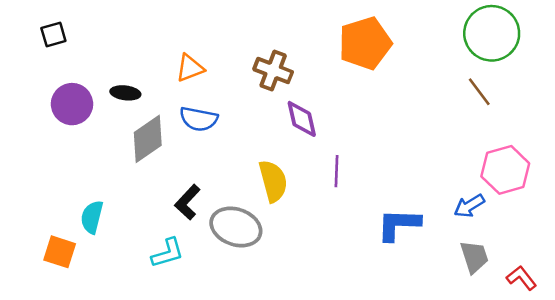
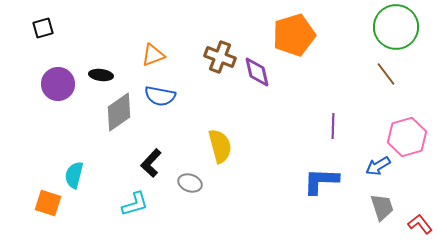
purple diamond: (302, 119) -> (257, 72), moved
purple line: (336, 171) -> (333, 126), moved
gray ellipse: (236, 227) -> (190, 183), size x0.6

